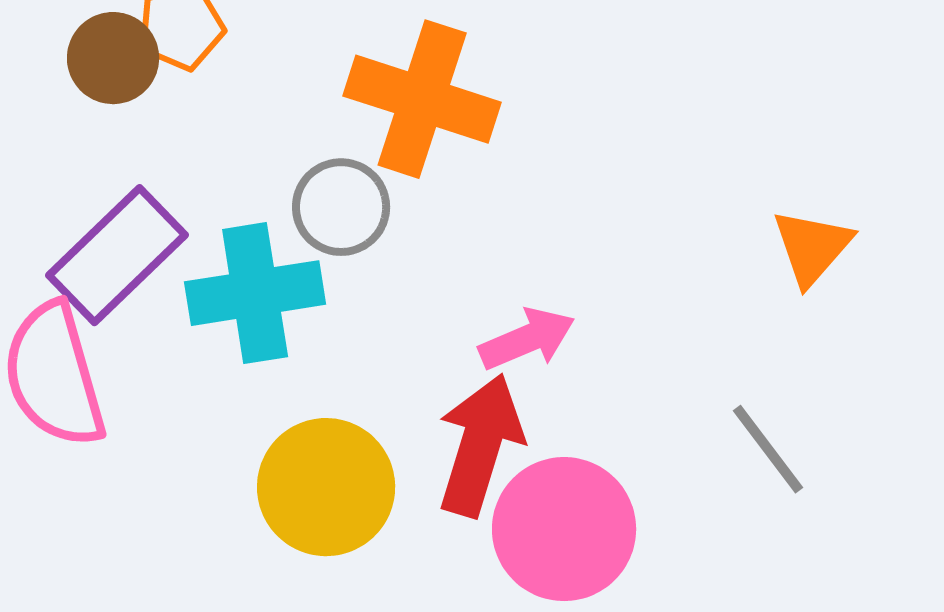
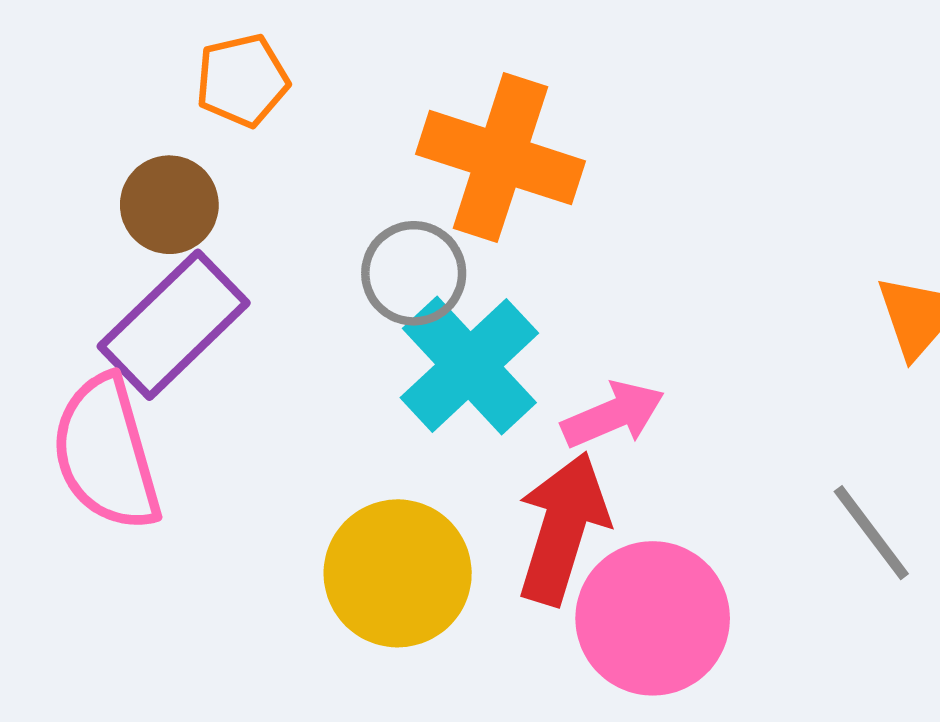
brown circle: (113, 58) -> (169, 205), moved
cyan cross: (255, 293) -> (469, 365), moved, turned -34

